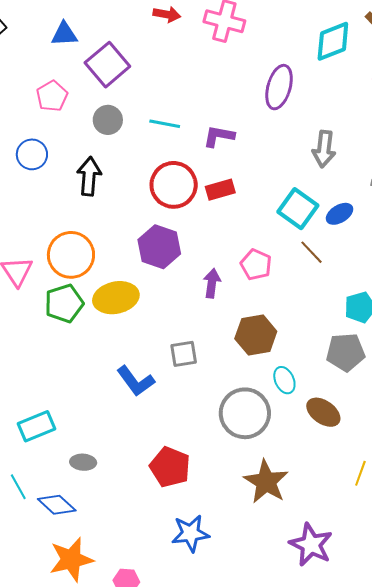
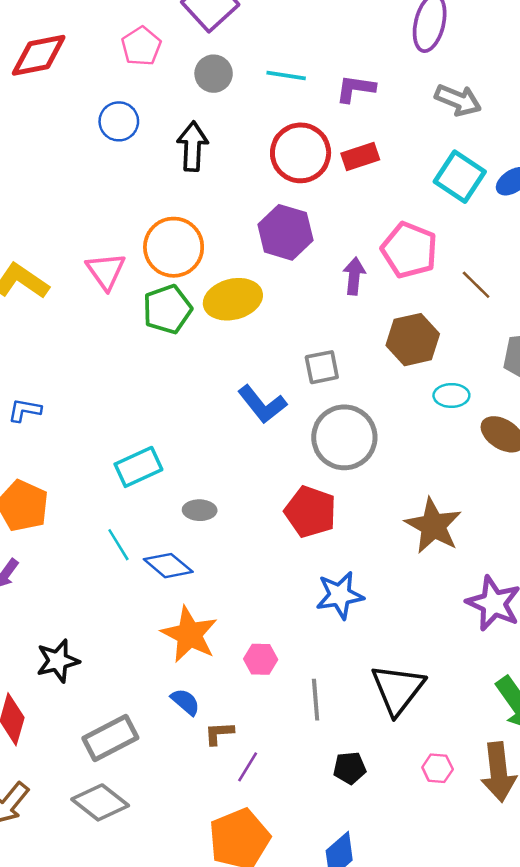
gray arrow: (324, 149) -> (458, 100), moved, turned -72
brown line: (311, 252) -> (476, 285), moved
pink pentagon: (256, 265) -> (409, 250), size x1.4
cyan ellipse: (284, 380) -> (451, 395), turned -64
gray circle: (245, 413) -> (344, 437), moved
orange star: (71, 559) -> (189, 635), turned -30

